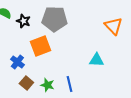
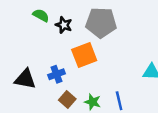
blue cross: (17, 62) -> (57, 74), turned 32

